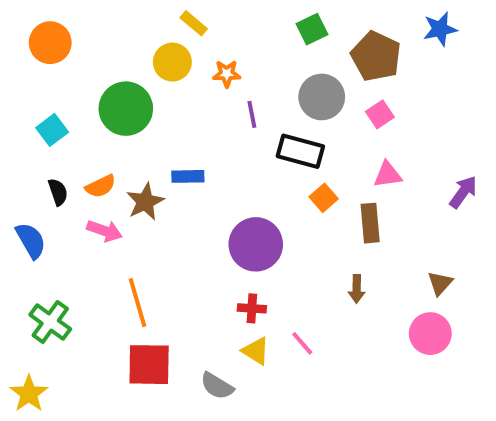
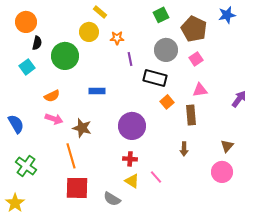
black semicircle: (58, 192) -> (37, 43), moved, turned 32
brown star: (145, 202) -> (82, 128), moved, turned -30

